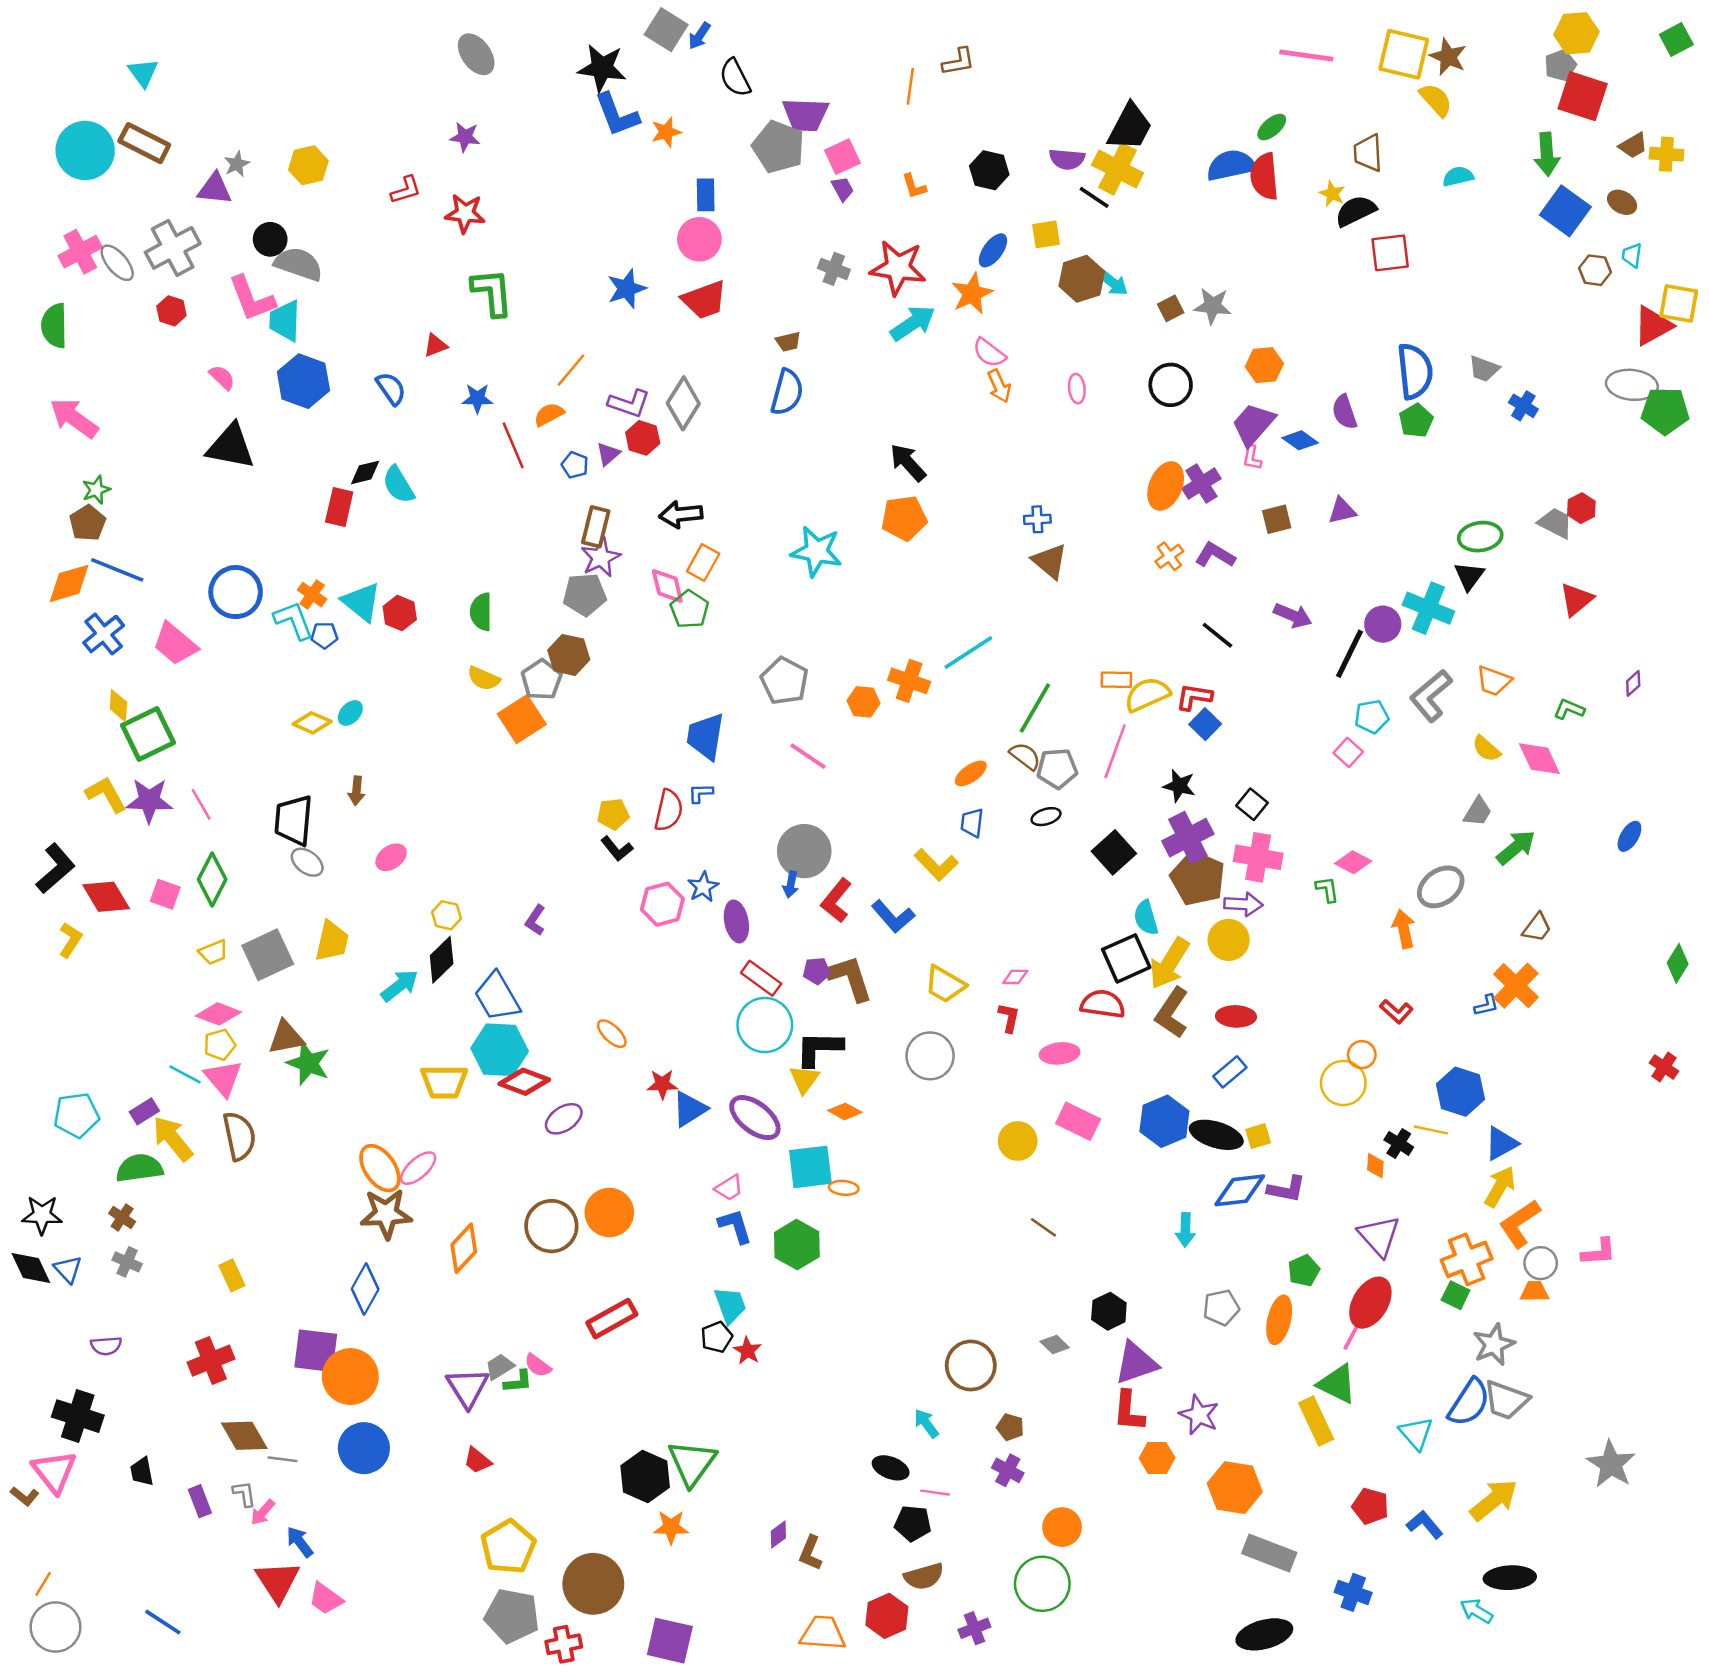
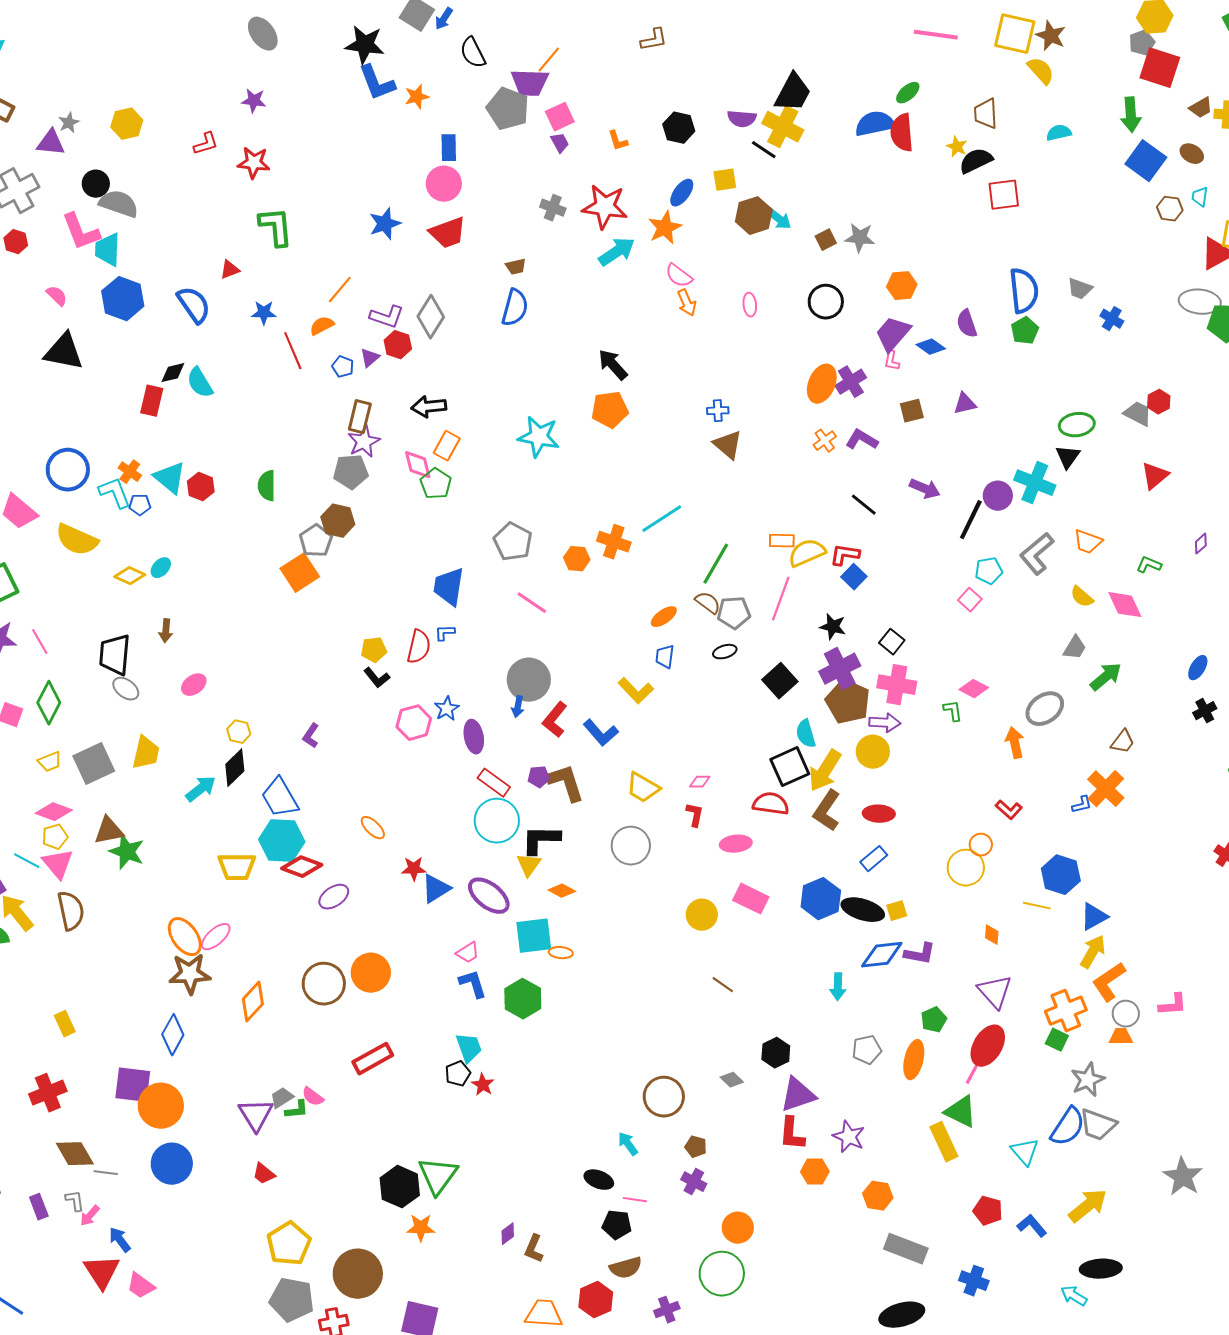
orange line: (910, 86) -> (549, 60), moved, turned 32
blue semicircle: (391, 389) -> (194, 305), size x1.4
yellow semicircle: (484, 678) -> (77, 540), moved, size x1.6
black cross: (1399, 1143) -> (1205, 711), moved, turned 30
orange hexagon: (1235, 1488) -> (878, 1196), size x0.7

